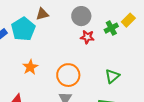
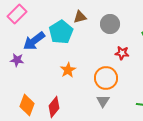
gray circle: (81, 16) -> (110, 24), moved
red star: (87, 37) -> (122, 53), moved

